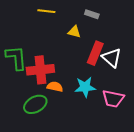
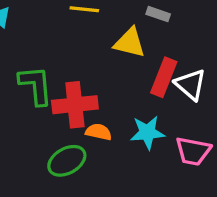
yellow triangle: (74, 32) -> (130, 43), size x1.5

